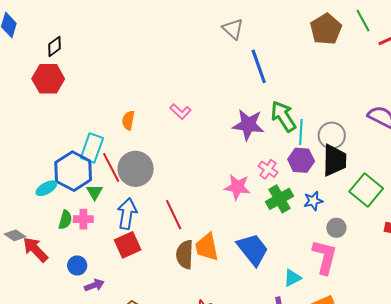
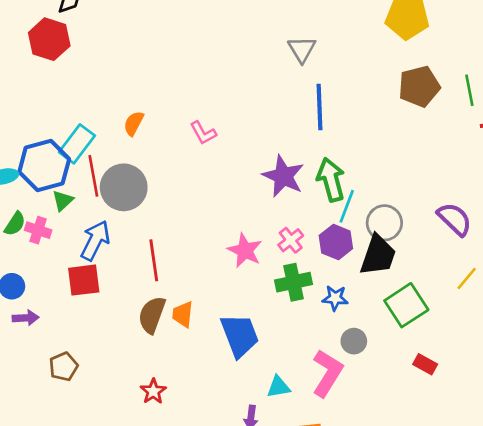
orange trapezoid: (207, 247) -> (183, 314), size x0.7

